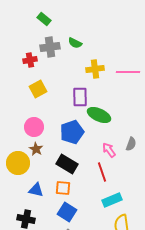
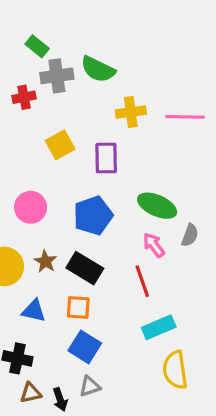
green rectangle: (44, 19) -> (37, 46), moved
green semicircle: (75, 43) -> (98, 69), size x1.5
yellow square: (38, 89) -> (60, 145), moved
green ellipse: (99, 115) -> (157, 206), moved
brown star: (36, 149) -> (45, 262), moved

